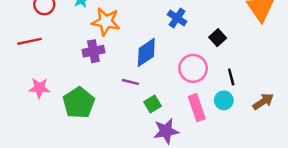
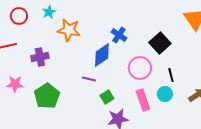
blue cross: (177, 18) -> (119, 35), moved
black square: (218, 38) -> (160, 43), size x1.5
purple cross: (93, 51) -> (40, 57), moved

